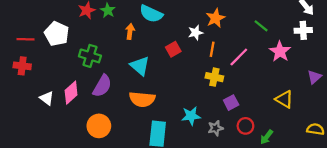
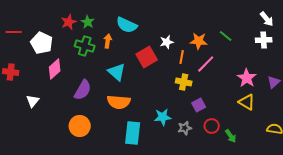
orange star: (215, 18) -> (199, 41), moved, turned 30
red line: (26, 39) -> (14, 32), moved
red square: (173, 49) -> (147, 57), size x1.5
pink star: (280, 51) -> (247, 78), moved
green cross: (90, 56) -> (85, 46), moved
pink diamond: (71, 93) -> (55, 69), moved
white triangle: (47, 98) -> (33, 101), turned 32
green arrow: (267, 137) -> (231, 136), turned -72

